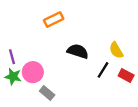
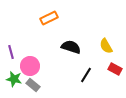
black line: (103, 70) -> (86, 75), moved
green star: (13, 77) -> (14, 79), moved
gray rectangle: (47, 93) -> (33, 85), moved

